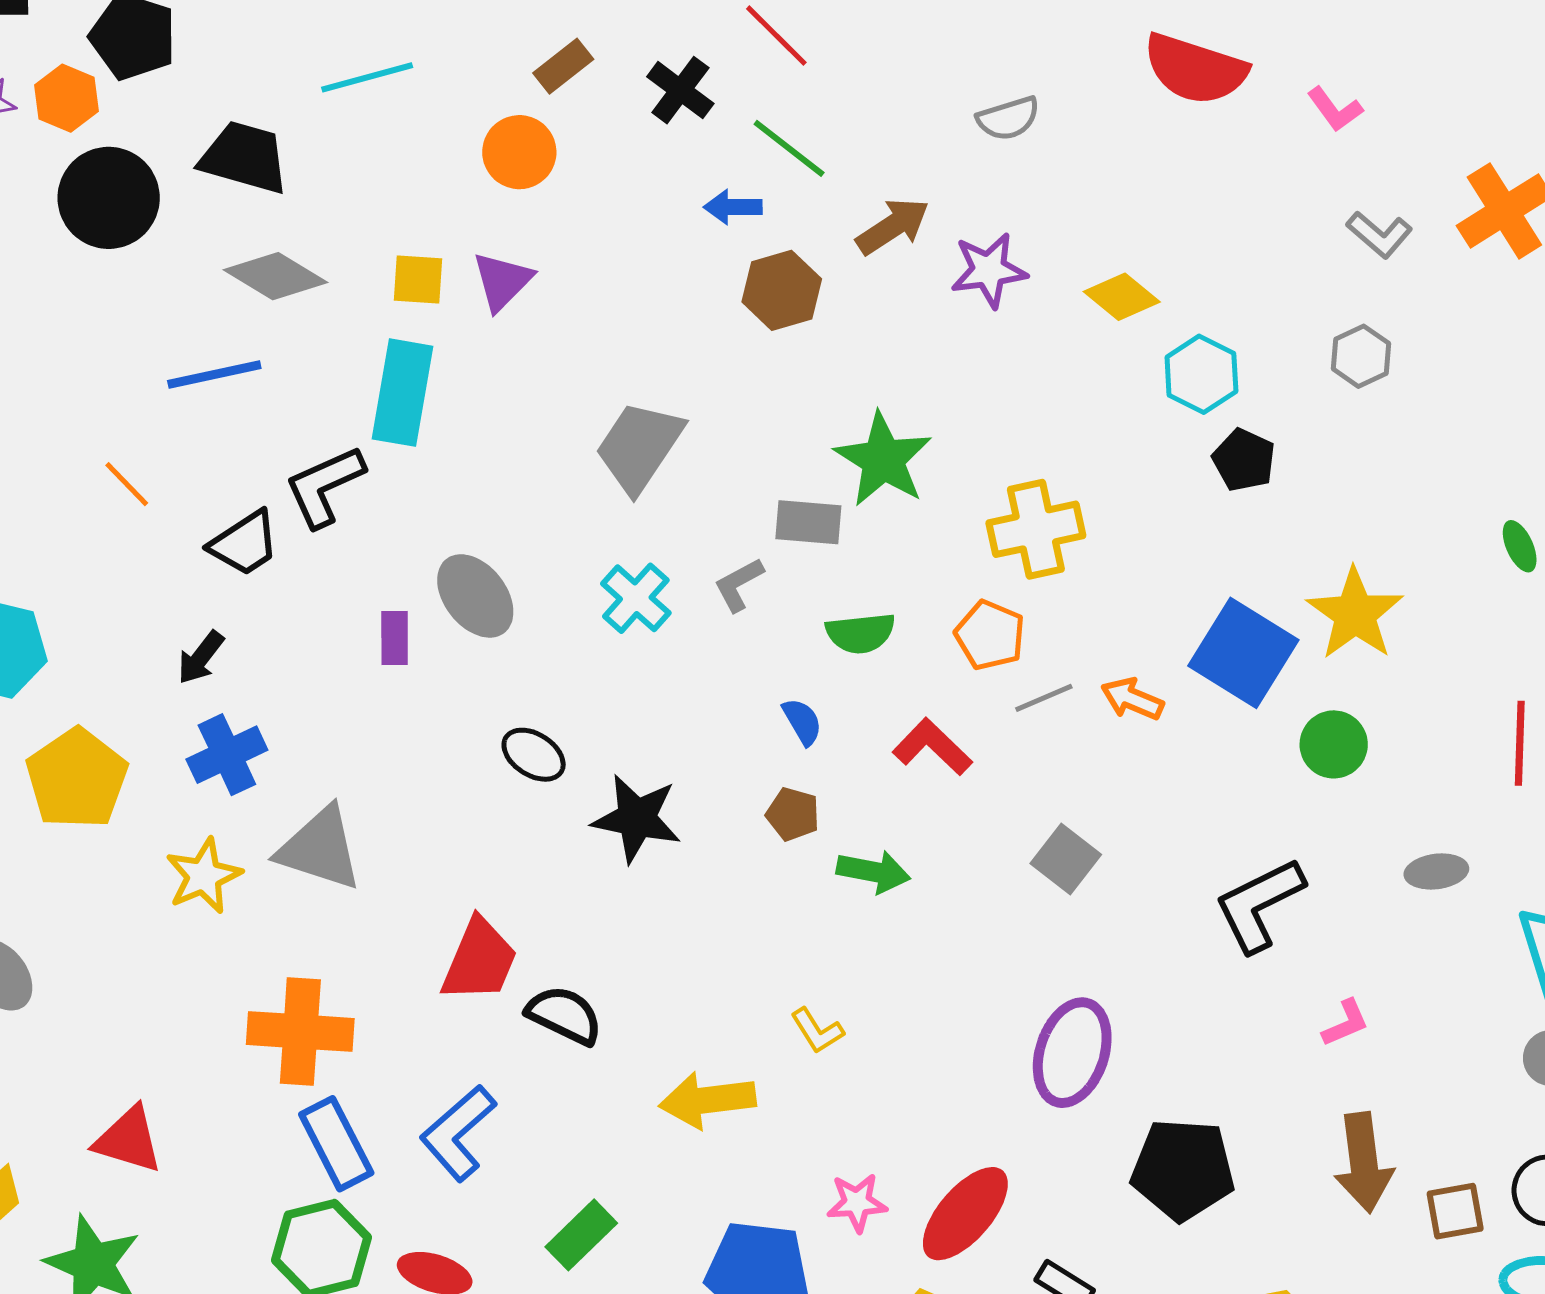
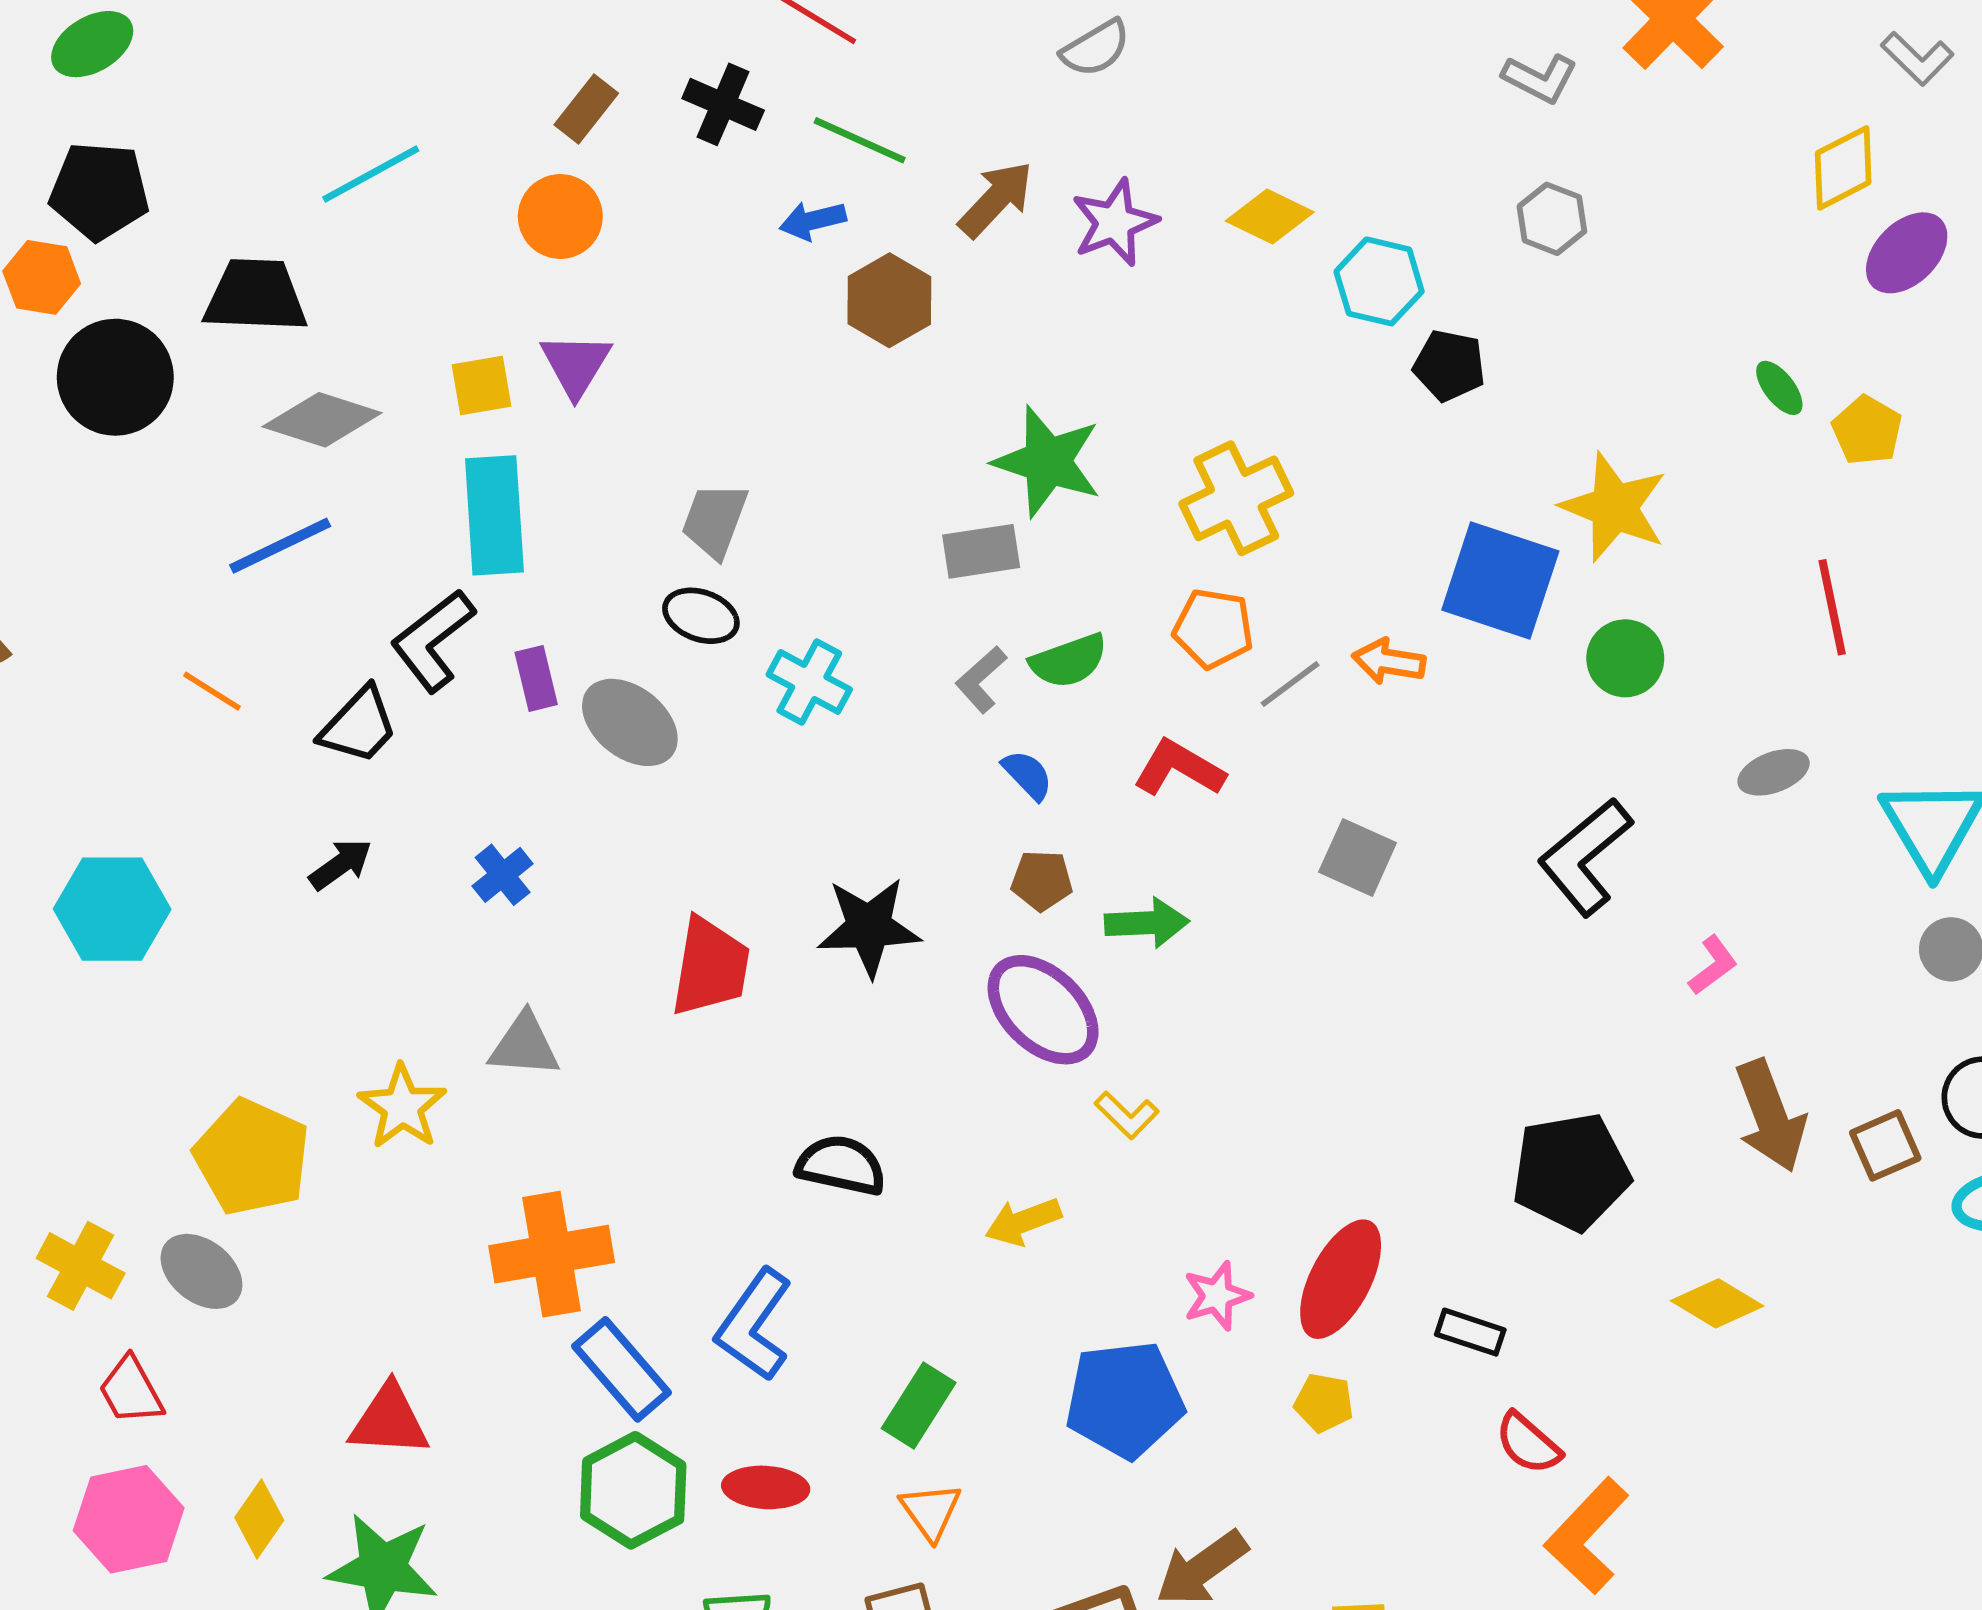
gray trapezoid: (639, 447) -> (715, 520), moved, size x0.7
gray L-shape: (739, 585) -> (981, 680), moved
purple rectangle: (395, 638) -> (536, 678), moved
black arrow: (201, 658) -> (341, 864), turned -150
blue cross: (227, 755) -> (503, 875), moved, size x0.7
black ellipse: (534, 755) -> (701, 616), moved
yellow pentagon: (77, 779) -> (252, 1157), moved
gray triangle: (320, 849) -> (524, 1045), size x0.7
red trapezoid: (479, 960) -> (710, 967), moved
purple ellipse: (1072, 1053) -> (1043, 1010), moved, turned -50
yellow arrow: (708, 1100) -> (1023, 1222), size x0.7

